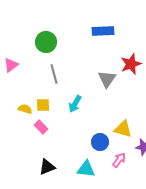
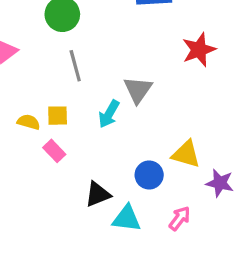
gray triangle: (107, 79) -> (138, 90), moved
pink arrow: (119, 160) -> (180, 218), moved
black triangle: (47, 167) -> (98, 194), moved

